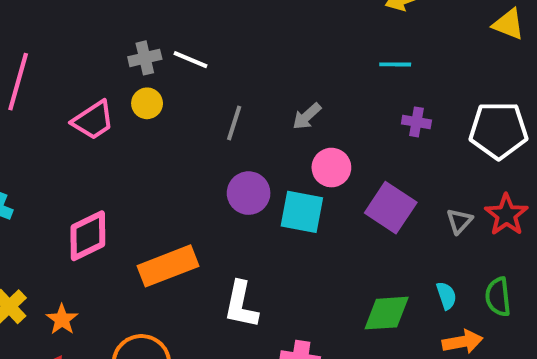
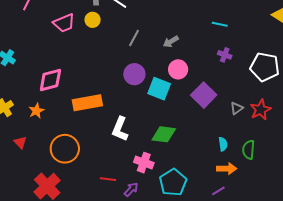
green diamond: (387, 313) -> (164, 134), moved
orange star: (62, 319) -> (36, 111), moved

